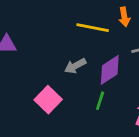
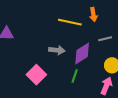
gray arrow: (75, 66) -> (57, 50), turned -147

